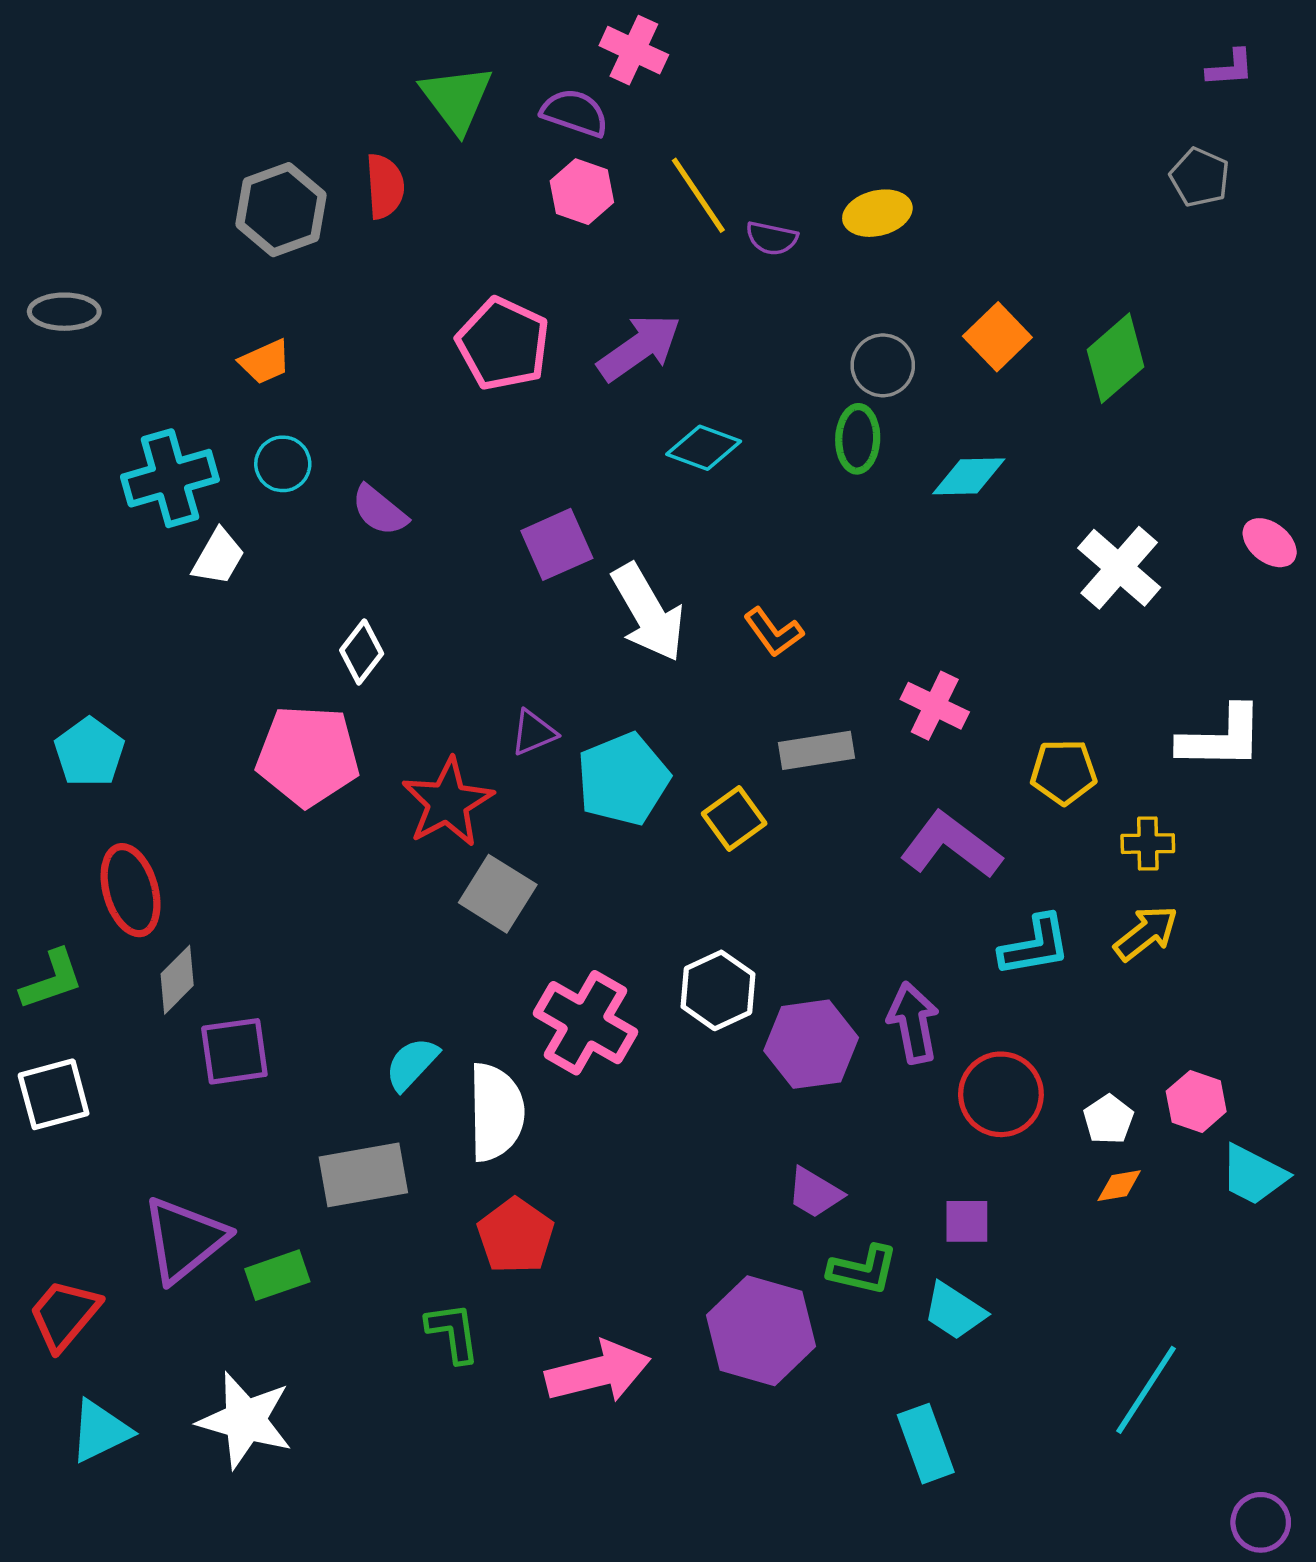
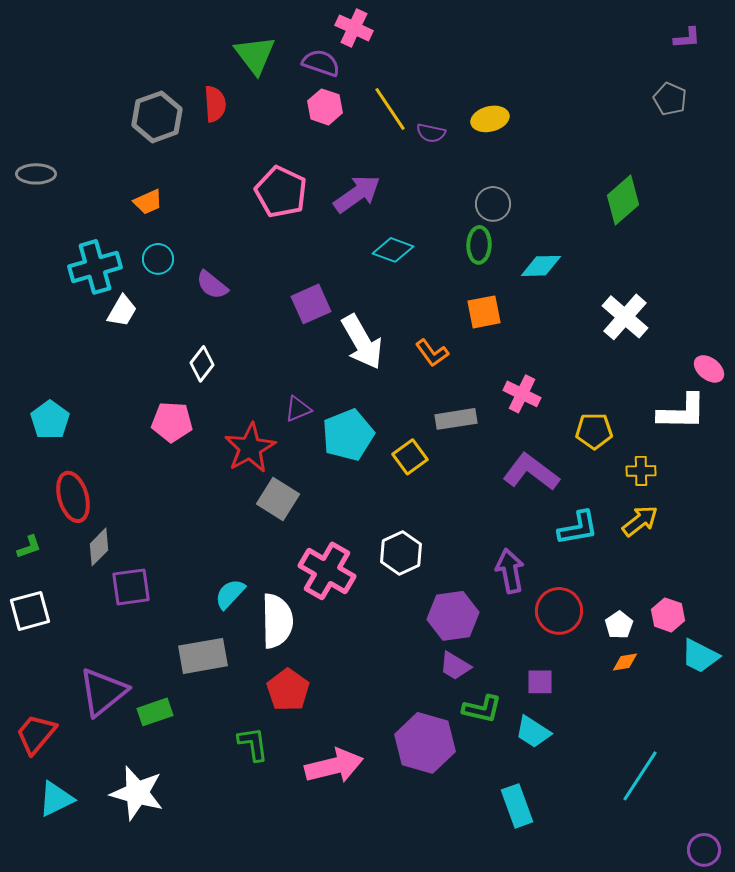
orange square: (997, 337) -> (484, 312), moved, turned 33
pink ellipse: (1270, 543) -> (709, 369), moved
pink pentagon: (308, 756) -> (172, 422), size x0.7
green L-shape: (52, 980) -> (29, 547), size x0.7
purple hexagon: (811, 1044) -> (453, 616), moved

